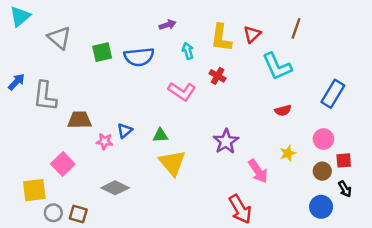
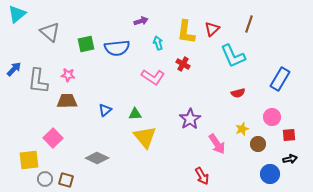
pink star: (104, 141) -> (68, 75), moved
brown circle: (322, 171) -> (258, 144), moved
black arrow: (345, 189) -> (290, 159), turned -72
red arrow: (240, 209) -> (202, 176), size x0.7

